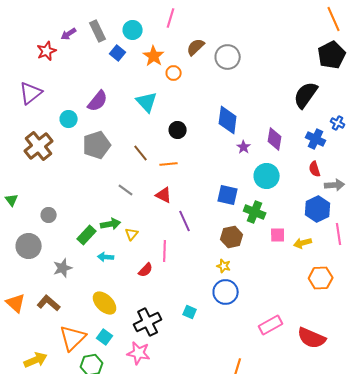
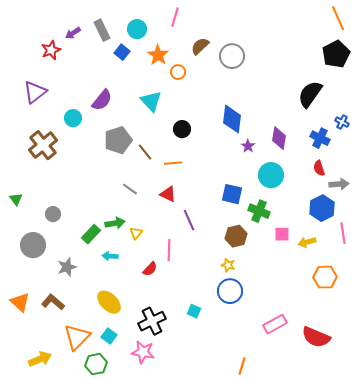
gray pentagon: (97, 145) -> (118, 140), moved

